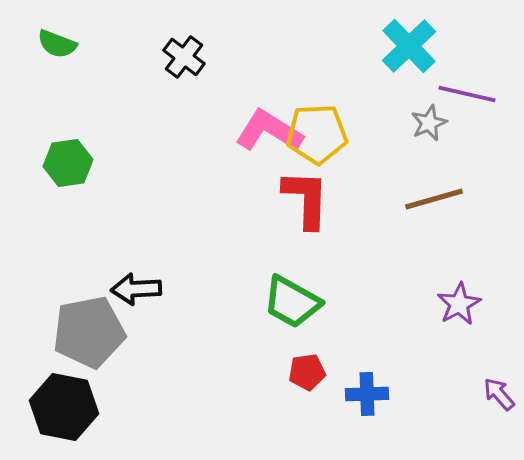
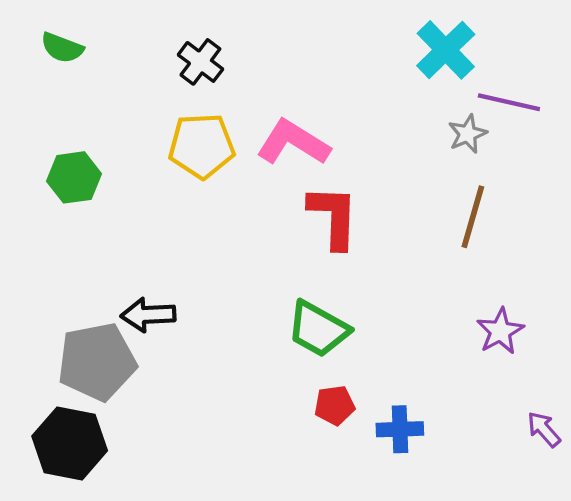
yellow pentagon: (317, 134) -> (202, 146), moved
brown line: (434, 199) -> (473, 217), turned -58

